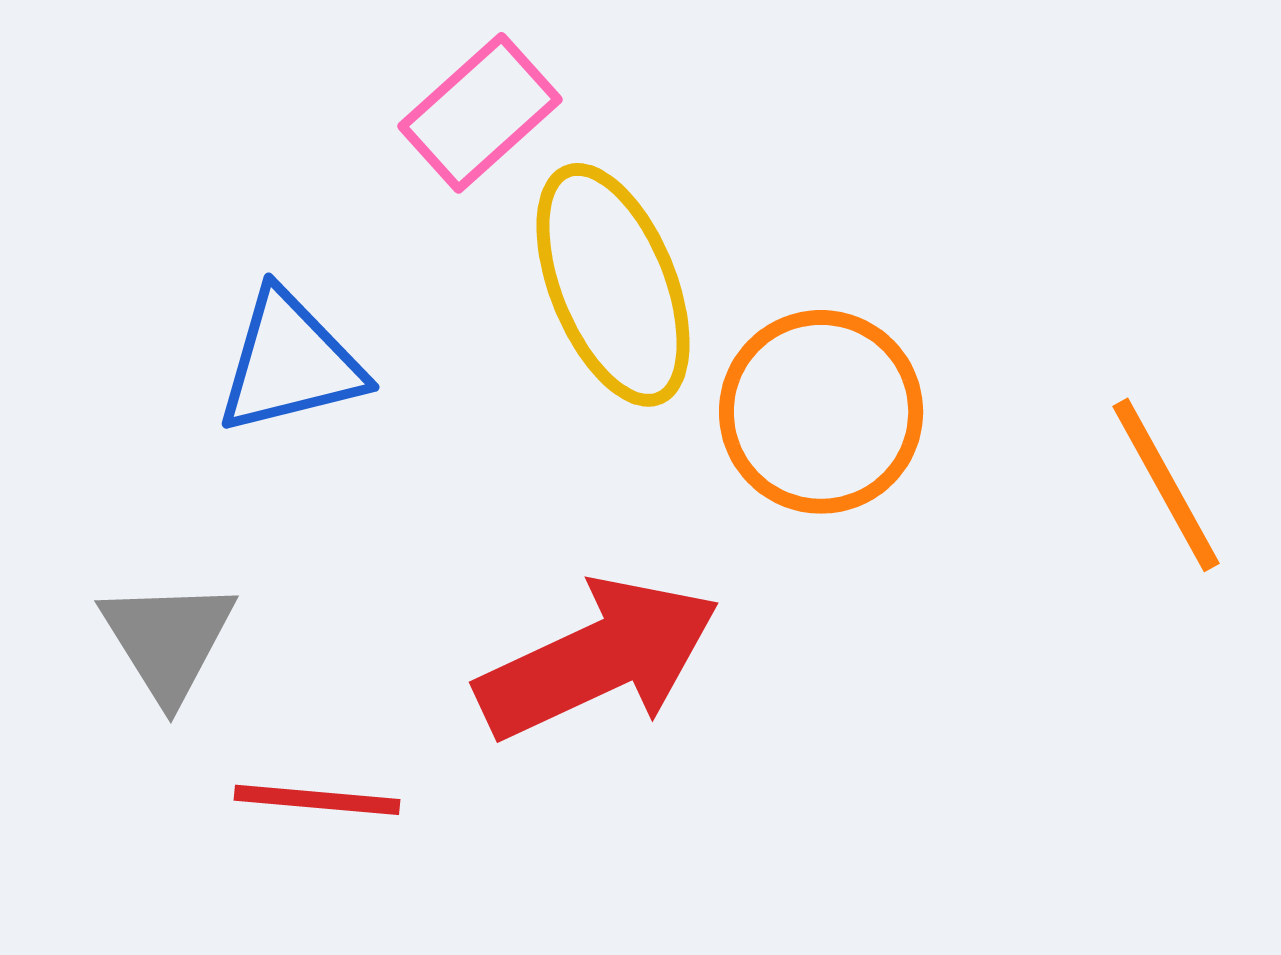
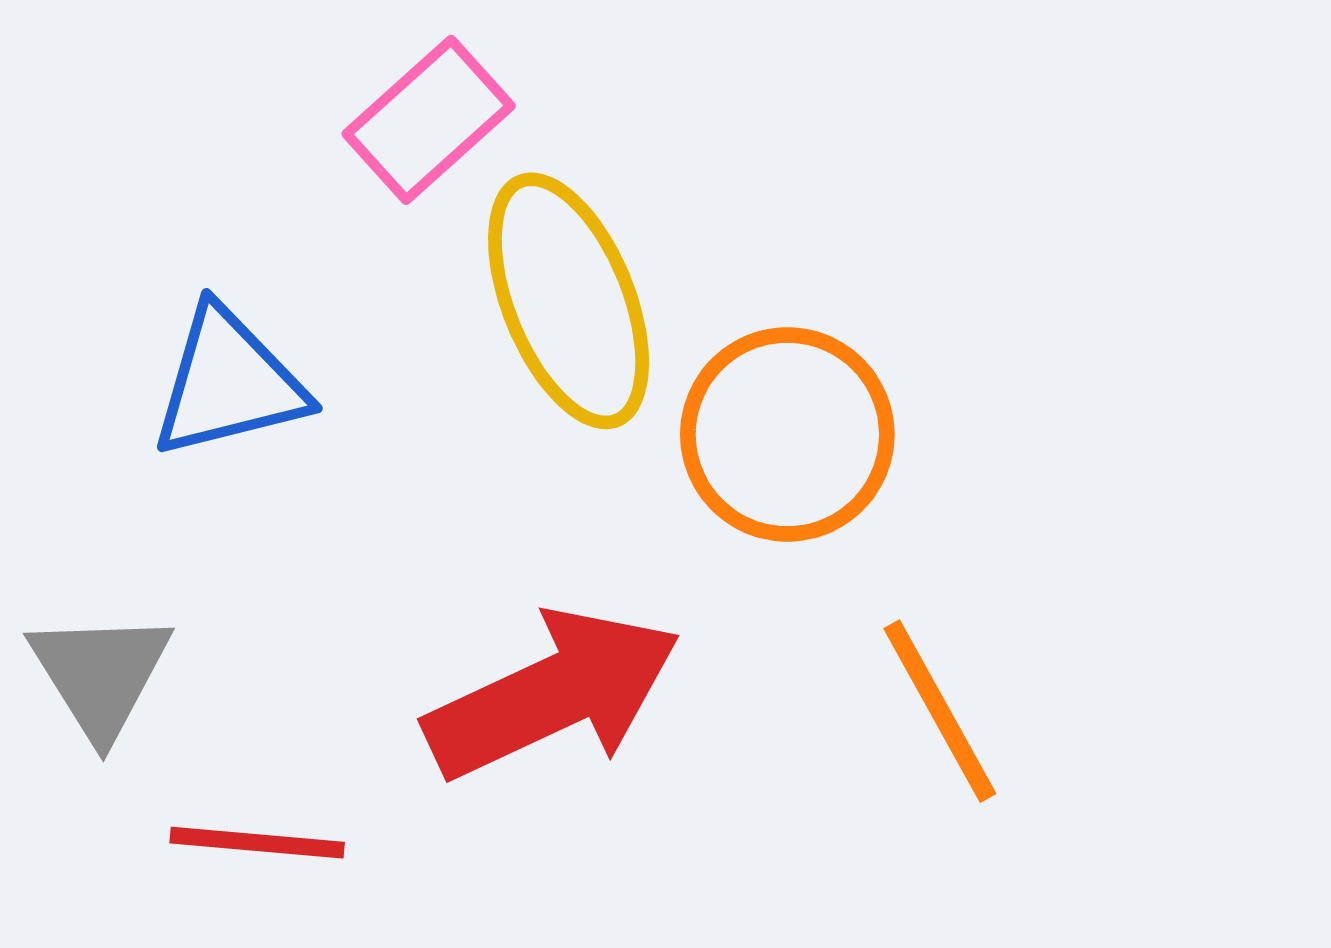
orange line: (1166, 485) -> (940, 711), moved

